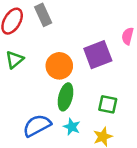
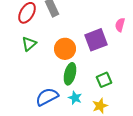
green square: (108, 104) -> (104, 80), turned -35

